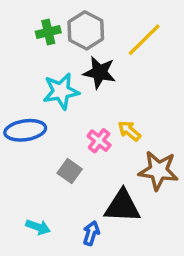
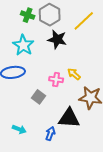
green cross: (48, 32) -> (28, 15), turned 32
cyan star: (61, 91) -> (23, 45), moved, turned -30
pink cross: (99, 141) -> (56, 79), turned -32

